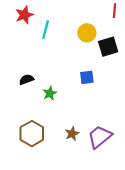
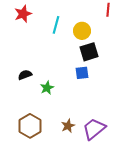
cyan line: (46, 30) -> (56, 25), moved
black square: (108, 47) -> (89, 52), moved

